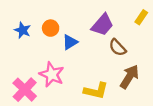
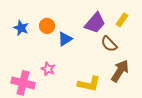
yellow rectangle: (141, 17) -> (122, 20), moved
pink star: (52, 74) -> (48, 69), size x0.6
pink cross: (25, 90) -> (23, 83), turned -30

